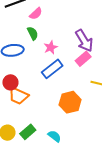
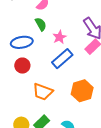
red circle: (10, 82) -> (22, 66), moved
orange trapezoid: (18, 96) -> (43, 92), moved

